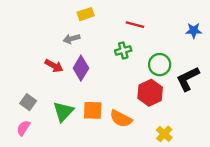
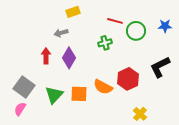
green circle: (160, 65) -> (136, 31), moved
red arrow: (54, 66) -> (46, 56), turned -119
gray square: (28, 102) -> (24, 87), size x1.5
orange semicircle: (121, 119) -> (103, 87), moved

